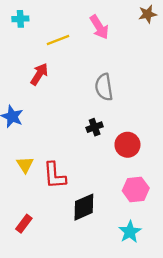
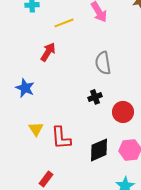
black diamond: (84, 207) -> (99, 150), moved
red rectangle: (24, 224) -> (46, 179), moved

